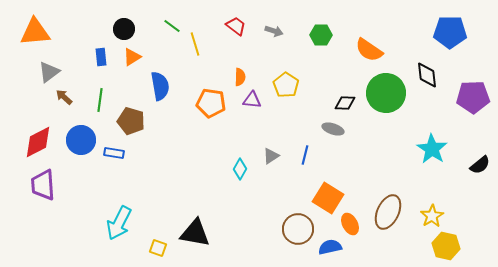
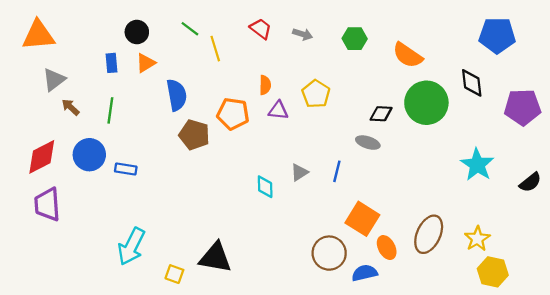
brown pentagon: (131, 121) -> (194, 135), moved
cyan diamond: (240, 169) -> (265, 187), turned -30

